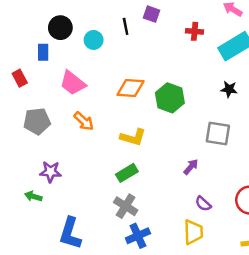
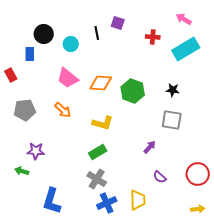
pink trapezoid: (73, 83) -> (68, 78), moved
black star: (229, 89) -> (173, 90), moved
yellow trapezoid: (193, 232) -> (138, 200), moved

